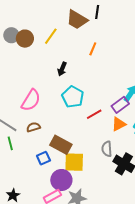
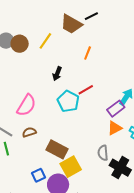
black line: (97, 12) -> (91, 16), turned 56
red line: (94, 114) -> (86, 90), moved
blue square: (43, 158) -> (39, 175), moved
yellow square: (74, 162) -> (71, 167), turned -30

